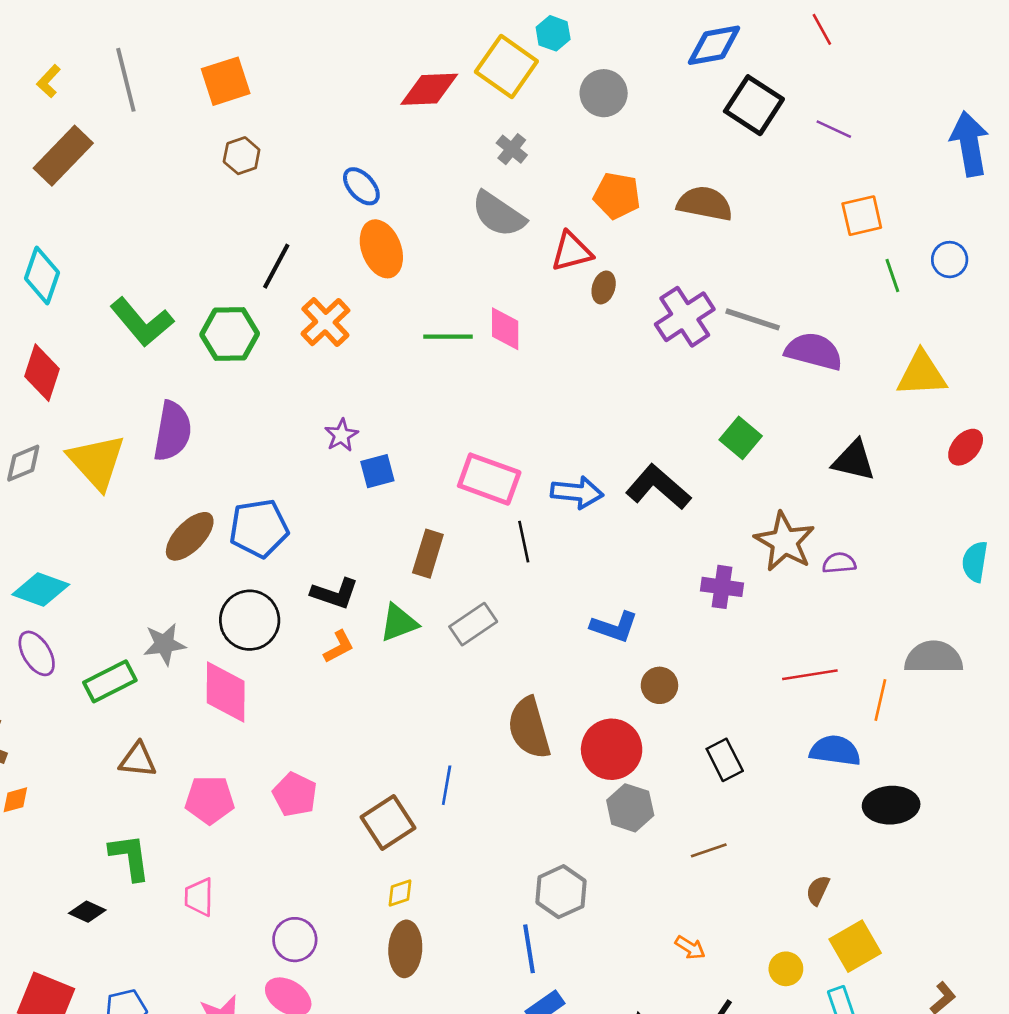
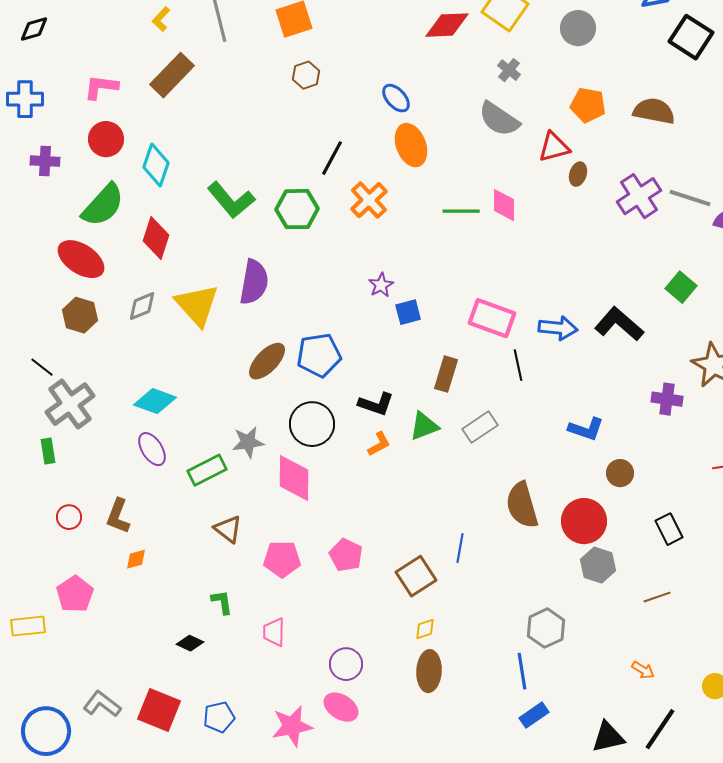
brown triangle: (138, 760) -> (228, 529), turned 32
green L-shape: (130, 857) -> (222, 602), size x0.7

